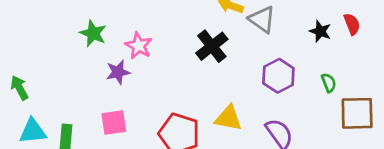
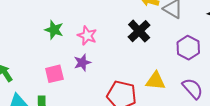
purple star: (118, 72) -> (82, 63), moved
pink square: (114, 123) -> (54, 74), moved

